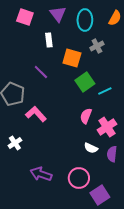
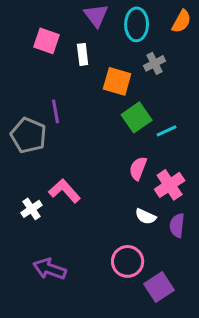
pink square: (25, 17) -> (47, 41), moved
purple line: (41, 72) -> (56, 111), moved, turned 35
pink L-shape: (36, 114) -> (65, 191), moved
purple arrow: (41, 174) -> (50, 269), moved

